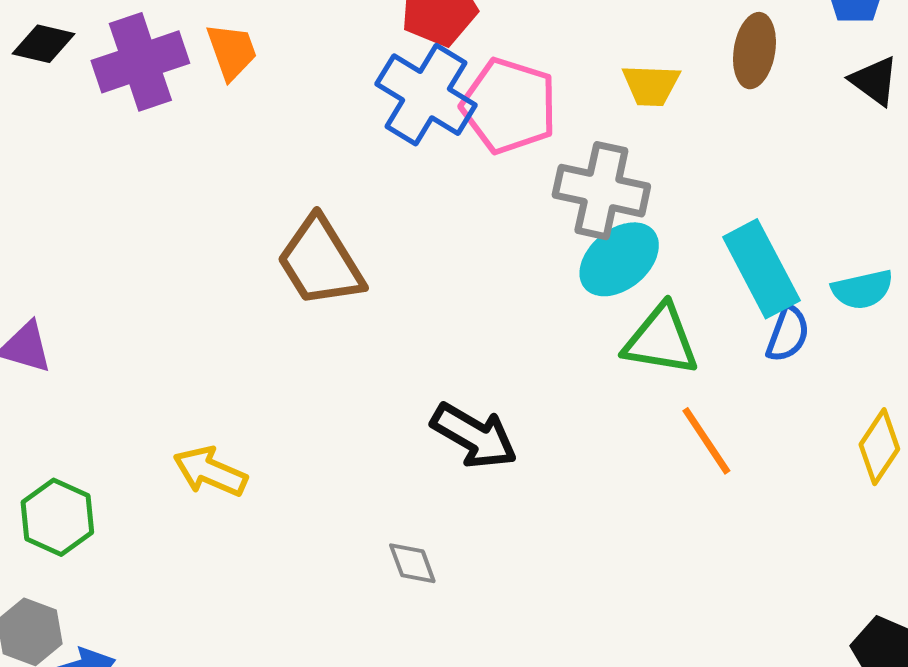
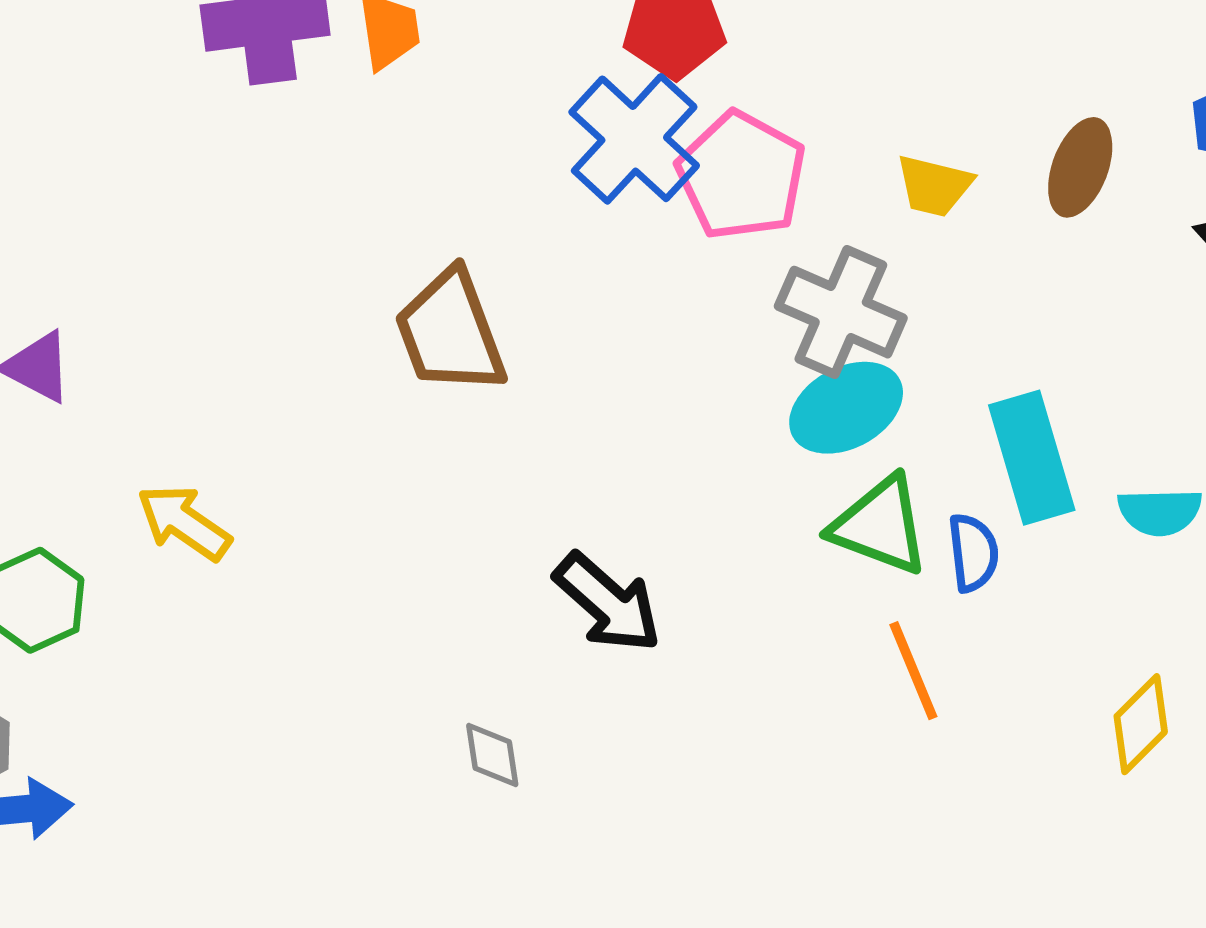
blue semicircle: (788, 334) -> (973, 553), moved, turned -38
yellow arrow: (210, 472) -> (184, 522), moved

